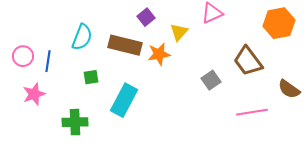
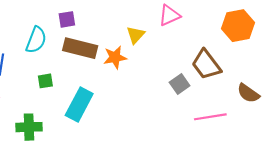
purple square: (146, 17) -> (67, 19), moved, turned 30
gray square: (211, 80) -> (180, 84), moved

